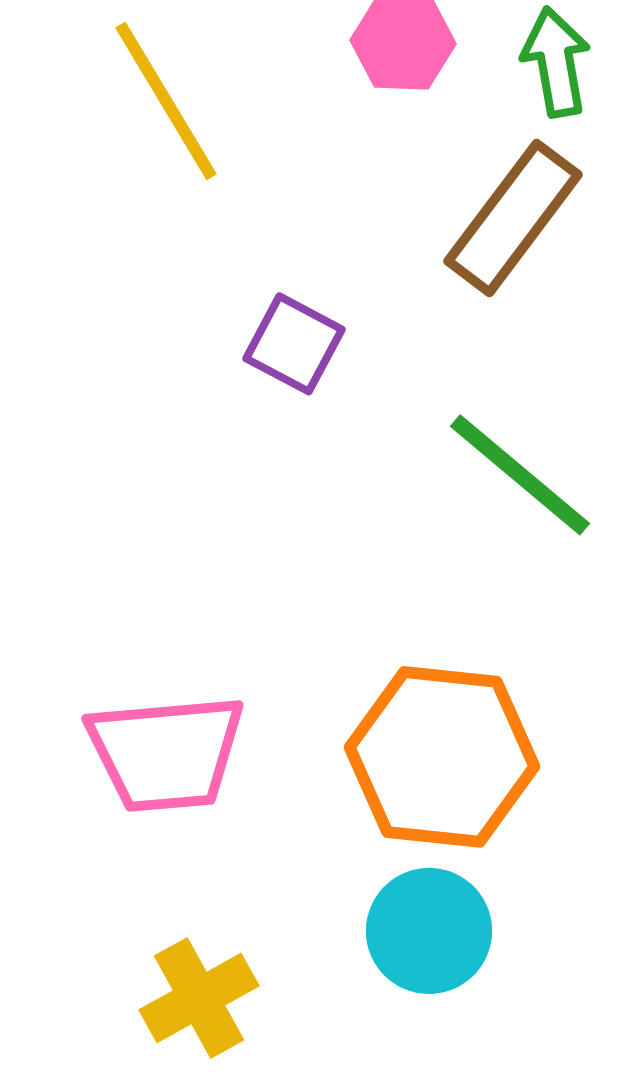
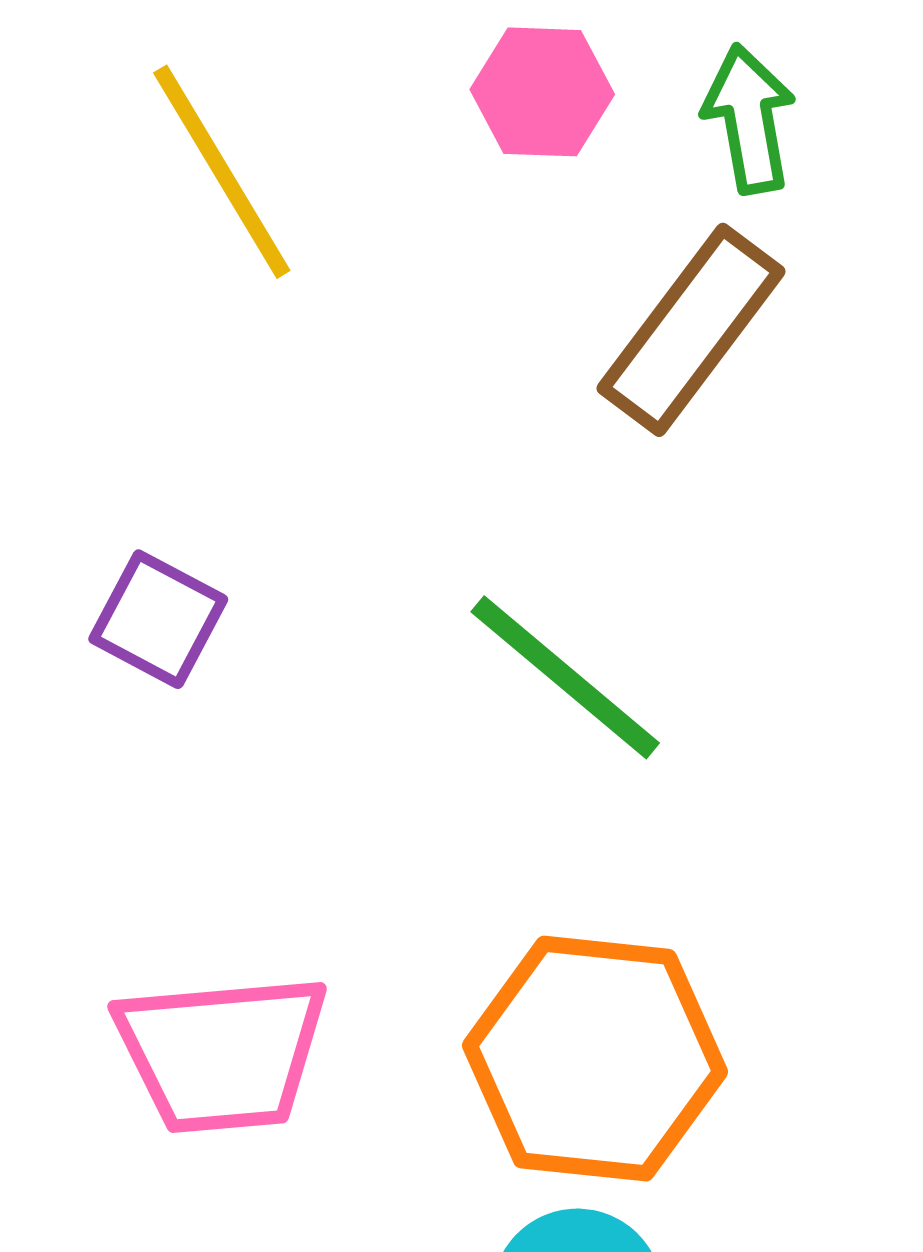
purple square: (294, 344) -> (158, 619), moved
green line: (520, 475) -> (565, 677), moved

